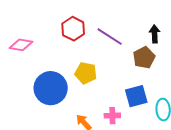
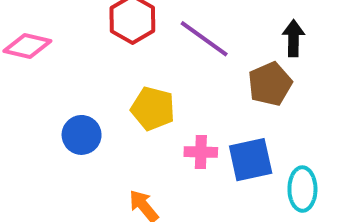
blue circle: (51, 88) -> (82, 135), size x0.6
pink cross: (112, 116) -> (201, 152), moved

